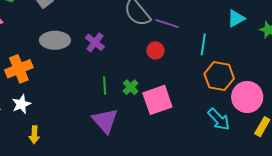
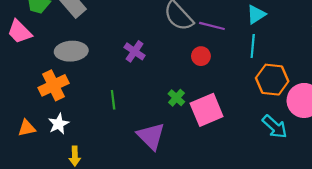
cyan triangle: (236, 18) -> (256, 15), moved
gray ellipse: (55, 40) -> (71, 51), moved
green line: (105, 86) -> (113, 100), moved

